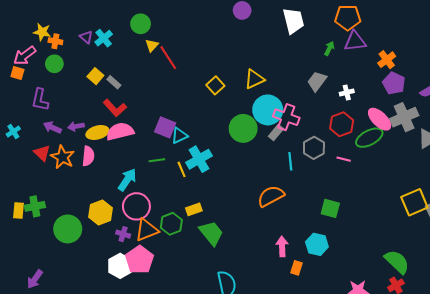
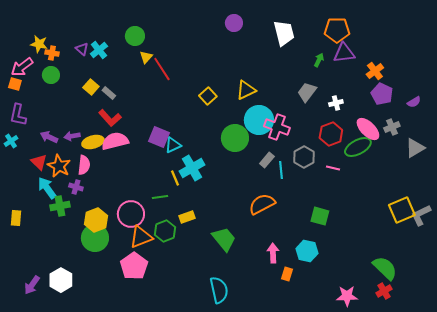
purple L-shape: (40, 100) -> (18, 115), moved
gray cross: (404, 117) -> (392, 127), size x0.6
gray rectangle: (276, 133) -> (267, 160), moved
green line: (157, 160) -> (160, 197), moved
cyan arrow: (127, 180) -> (47, 188), moved, turned -70
green cross: (35, 206) -> (60, 206), moved
green circle: (68, 229) -> (95, 238), moved
green trapezoid: (211, 233) -> (224, 239), moved
purple cross: (123, 234) -> (76, 187), moved
white hexagon: (120, 266) -> (61, 280), moved

